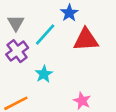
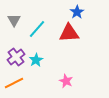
blue star: (69, 13) -> (77, 12), moved
purple cross: (17, 51) -> (16, 57), moved

